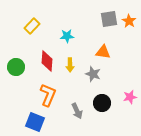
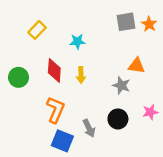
orange triangle: (103, 52) -> (136, 66), moved
gray star: (93, 74) -> (121, 85), moved
blue square: (35, 122) -> (62, 141), moved

